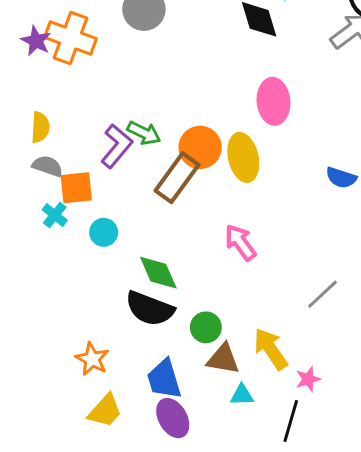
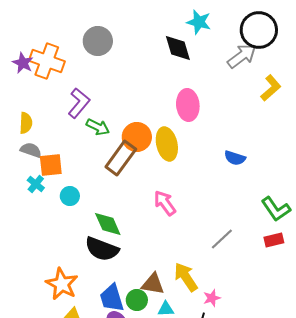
purple L-shape: (117, 146) -> (79, 103), moved
green circle: (206, 327) -> (137, 300), moved
orange star: (92, 359) -> (62, 284), size x1.4

